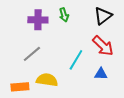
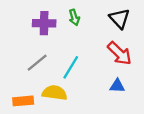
black triangle: (103, 16) -> (120, 19), turned -36
cyan line: (76, 60) -> (71, 67), moved

